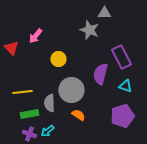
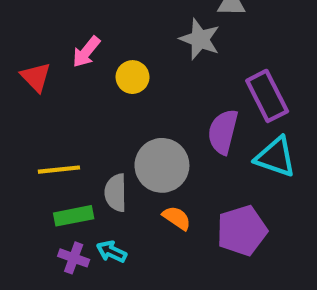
yellow circle: (58, 59) -> (133, 77), moved
cyan triangle: (125, 86) -> (276, 157), size x1.5
purple pentagon: (122, 116) -> (242, 231), moved
cyan arrow: (47, 131) -> (111, 252), turned 64

